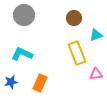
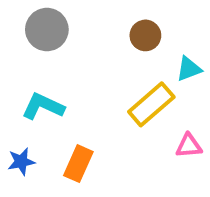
yellow rectangle: (77, 53) -> (151, 104), turned 70

